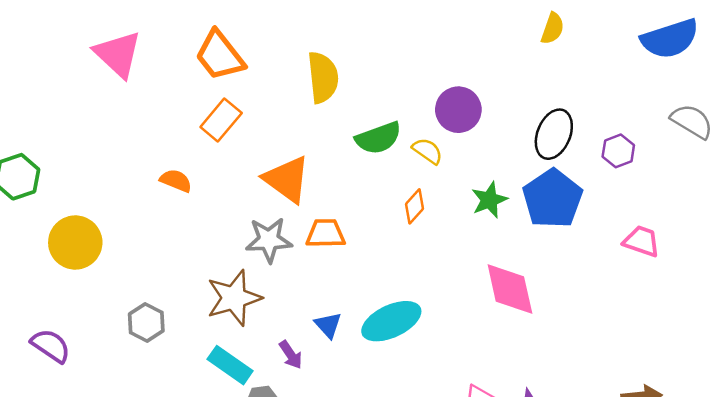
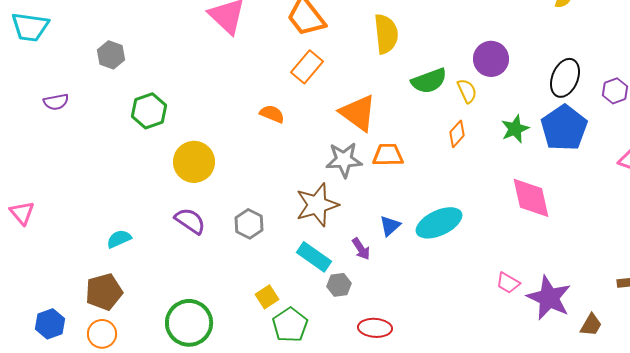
yellow semicircle: (427, 151) -> (467, 91), turned 30
blue triangle: (328, 325) -> (390, 226), turned 30
purple semicircle: (51, 346) -> (190, 221), moved

